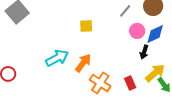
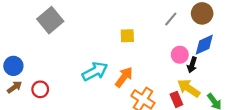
pink circle: (137, 31) -> (180, 55), moved
yellow arrow: (155, 73) -> (189, 88), moved, turned -105

